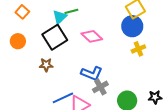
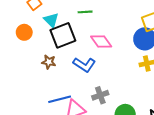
cyan triangle: (60, 17) -> (51, 20), moved, turned -42
blue L-shape: (92, 73) -> (84, 65), moved

